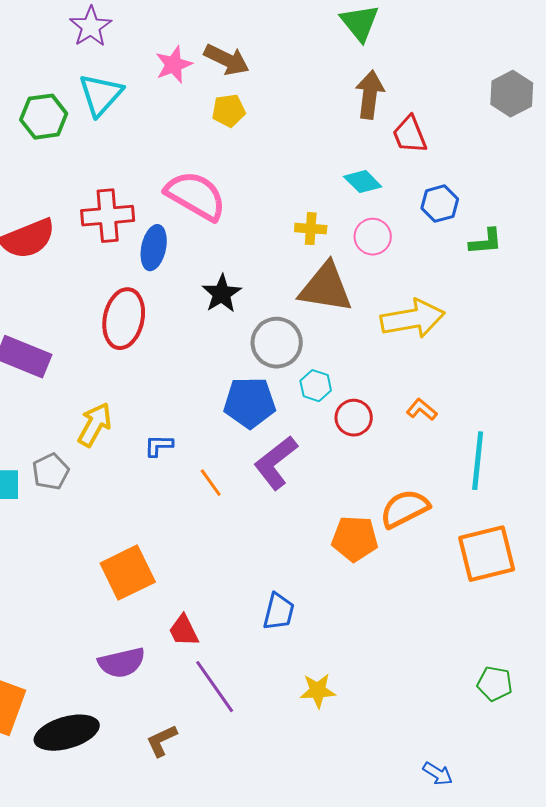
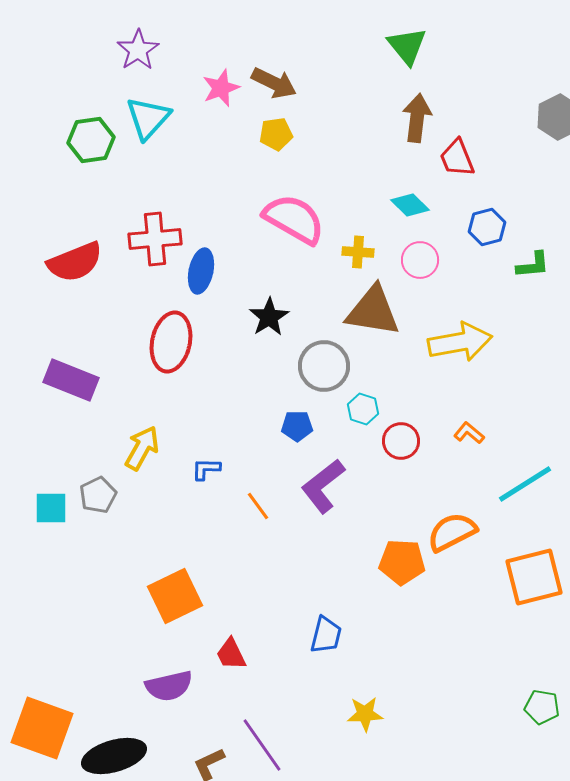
pink semicircle: (196, 196) -> (294, 219), moved
blue pentagon: (250, 403) -> (297, 426), size x0.6
cyan line: (478, 461) -> (525, 484), turned 52
purple line: (215, 687) -> (262, 745), moved

